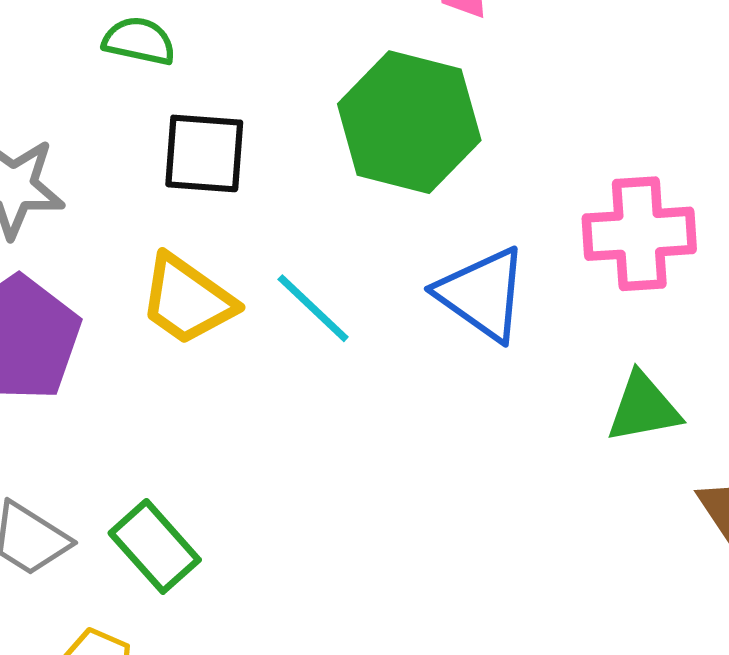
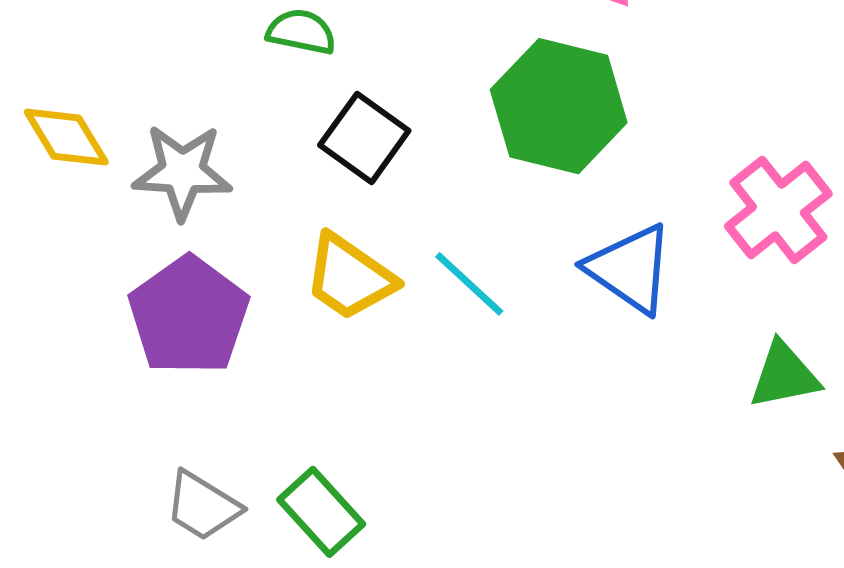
black square: (204, 153) -> (364, 138), turned 32
pink cross: (639, 234) -> (778, 210), turned -34

